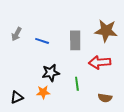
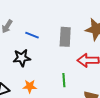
black star: (51, 73) -> (22, 58), moved

